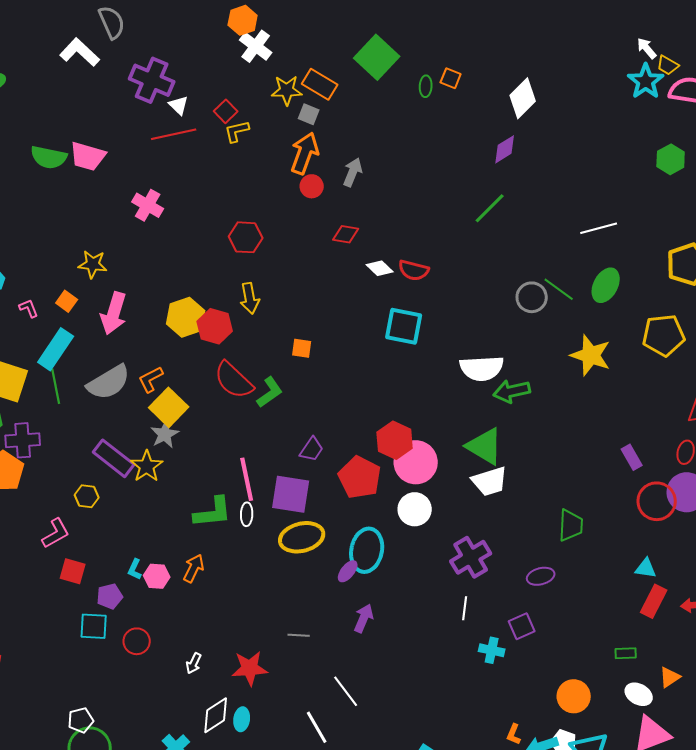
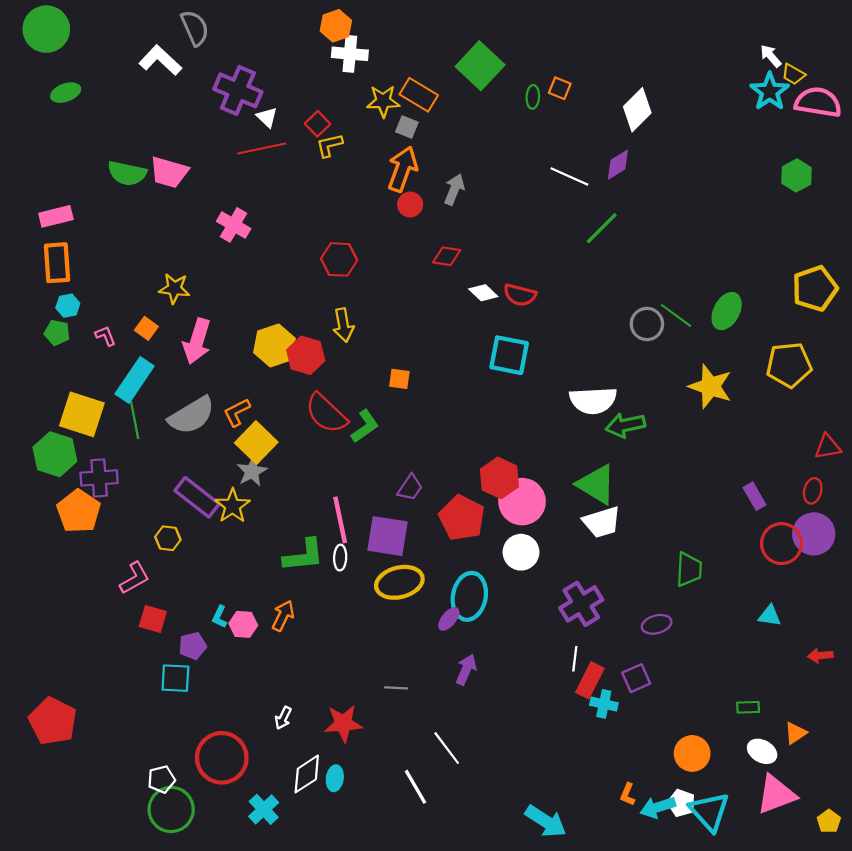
white cross: (256, 46) -> (350, 54), turned -32
white line: (599, 228) -> (569, 177), moved, turned 39
red rectangle: (654, 601) -> (590, 680), moved
red circle: (137, 641) -> (222, 758), moved, size x1.8

